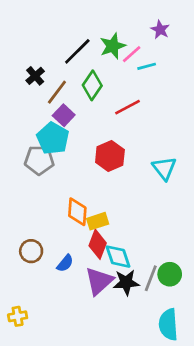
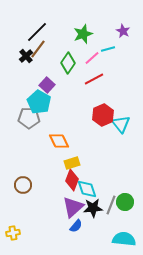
purple star: (160, 30) -> (123, 31), moved
black line: (77, 51) -> (37, 32), moved
pink line: (132, 54) -> (92, 58), moved
brown line: (57, 92) -> (38, 49), moved
red hexagon: (110, 156) -> (103, 115), moved
orange diamond: (77, 212) -> (59, 141), moved, turned -30
blue semicircle: (65, 263) -> (76, 226), moved
cyan semicircle: (168, 324) -> (124, 239), turned 100

